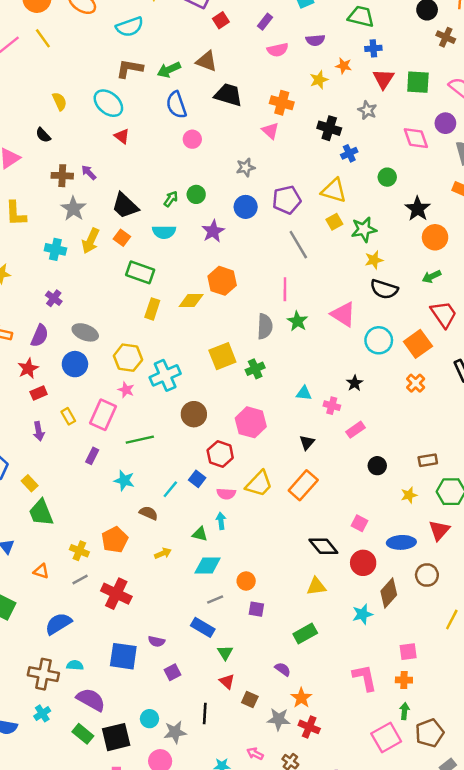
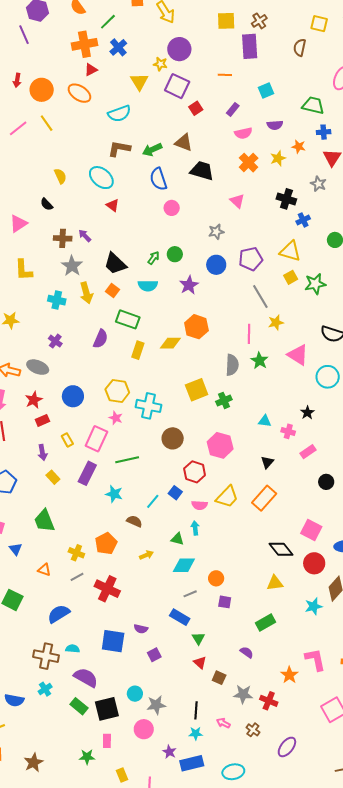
orange cross: (282, 103) -> (249, 163), moved, turned 30
yellow arrow: (91, 241) -> (86, 293), turned -40
yellow star: (374, 260) -> (276, 323), moved
gray ellipse: (85, 332) -> (38, 367), moved
purple semicircle: (40, 336) -> (101, 339), moved
cyan cross: (165, 375) -> (149, 406), turned 35
purple rectangle: (92, 456) -> (87, 473), size x1.6
yellow rectangle: (30, 483) -> (53, 477), moved
pink square: (359, 523) -> (311, 530), size x1.5
orange star: (301, 698) -> (289, 675), moved
black line: (205, 714) -> (196, 710), moved

